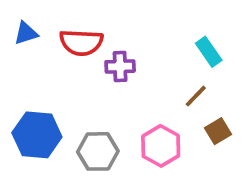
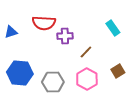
blue triangle: (26, 33) -> (11, 32), moved
brown line: (196, 96) -> (86, 52), moved

